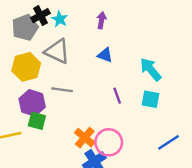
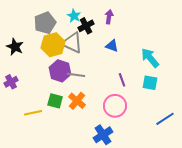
black cross: (40, 16) -> (86, 26), moved
yellow hexagon: (26, 67) -> (53, 45), moved
purple hexagon: (32, 103) -> (60, 71), moved
orange cross: (85, 138) -> (77, 101), moved
pink circle: (109, 142) -> (115, 106), moved

